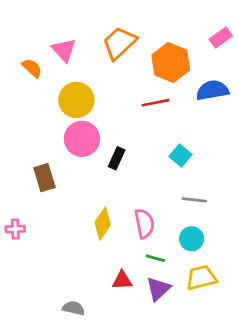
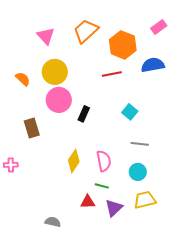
orange semicircle: (32, 68) -> (23, 79), moved
green line: (155, 258) -> (102, 186), moved

